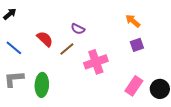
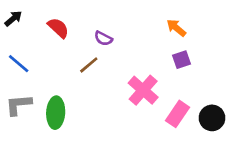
red semicircle: (45, 39) -> (58, 28), moved
pink cross: (96, 62) -> (143, 90), moved, turned -30

